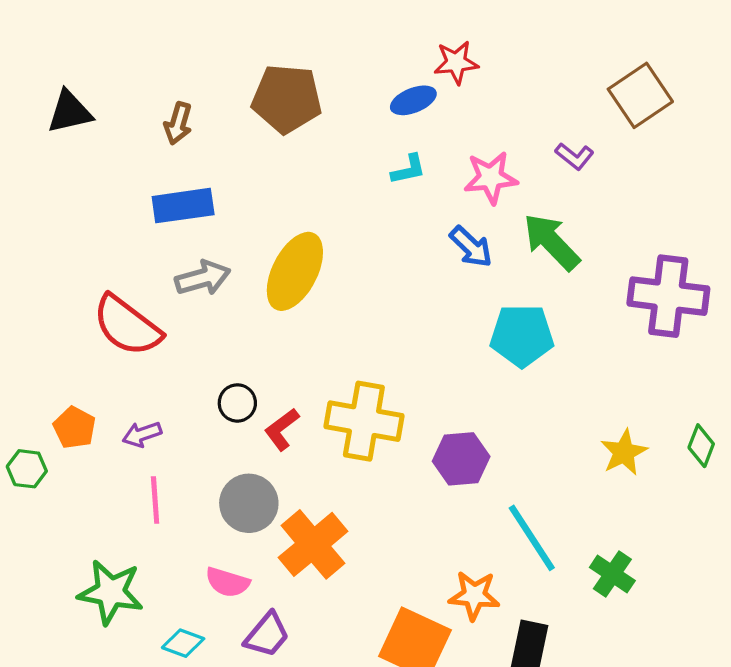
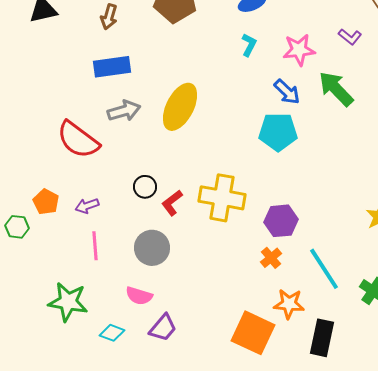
cyan L-shape: (408, 169) -> (249, 45), turned -50
cyan pentagon: (522, 336) -> (278, 132), moved
orange cross: (313, 544) -> (271, 258), moved, size x0.5

